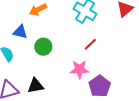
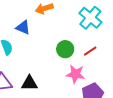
green circle: (43, 47) -> (65, 49), moved

